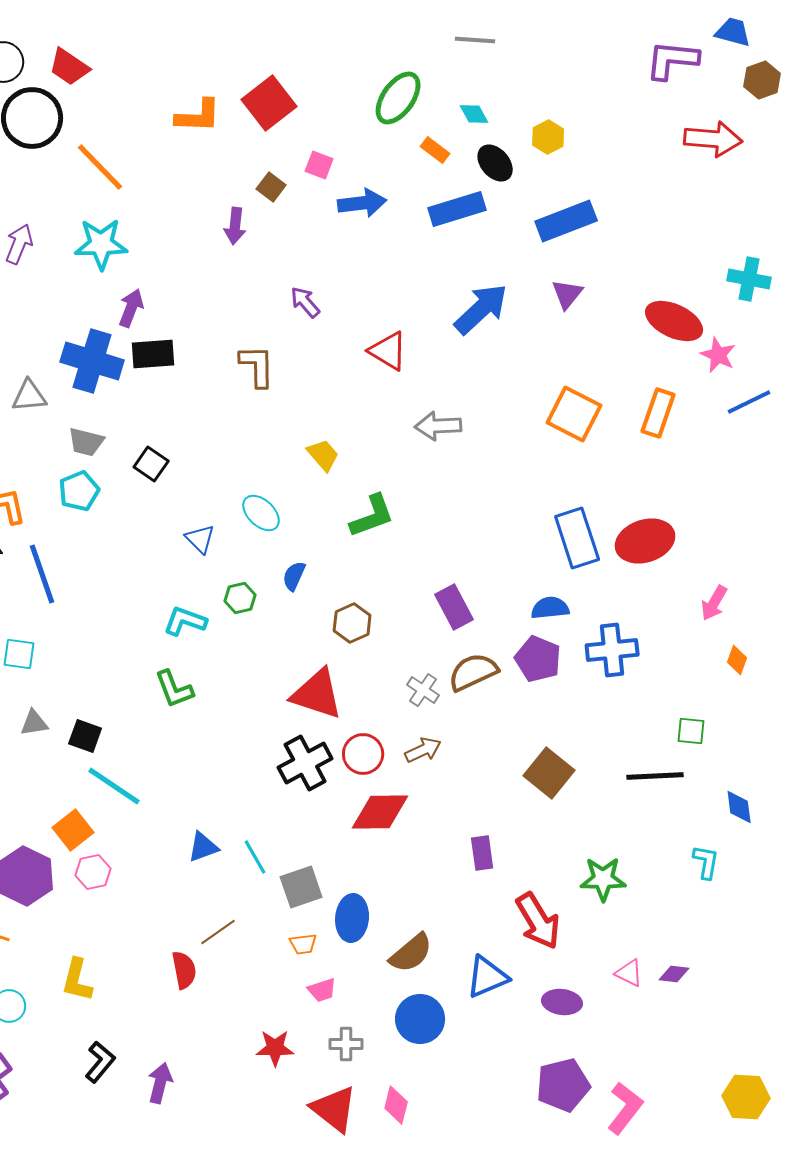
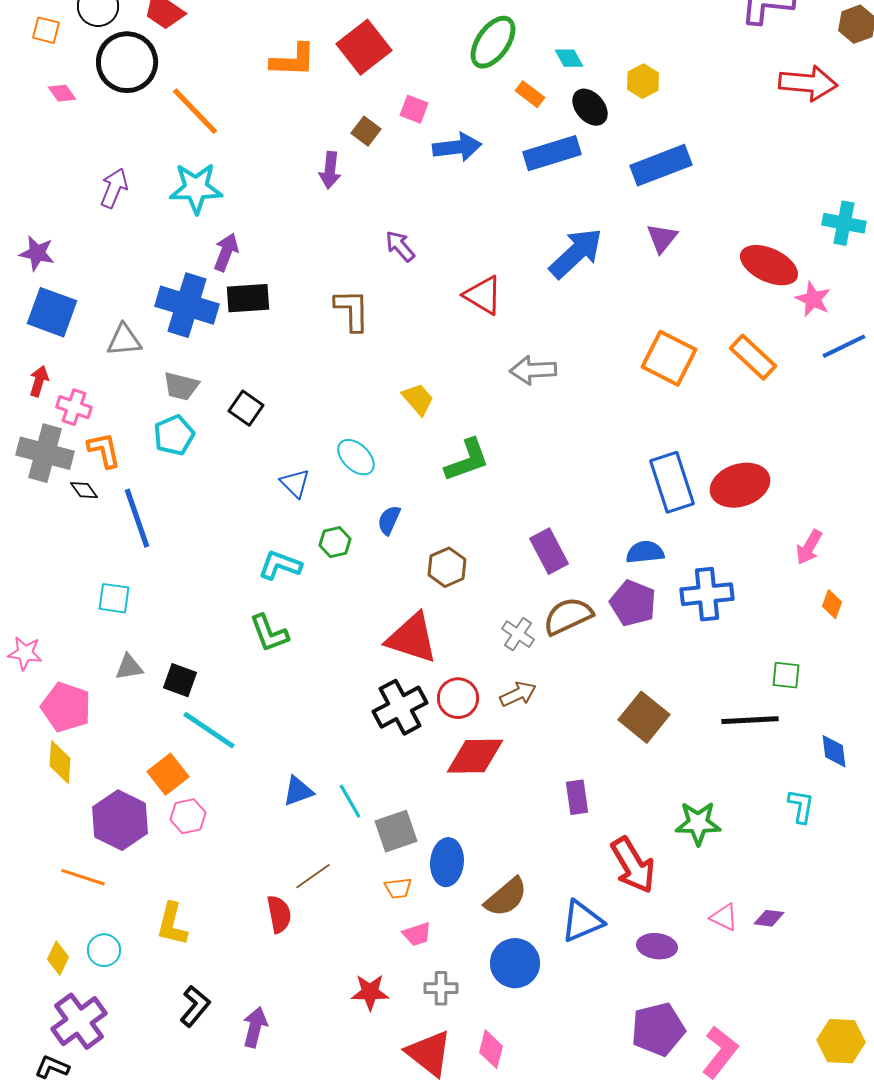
orange rectangle: (658, 413) -> (753, 357), turned -66

